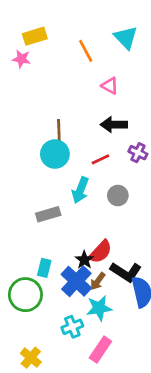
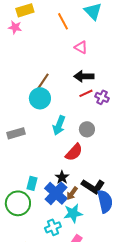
brown line: (59, 131) -> (43, 81), turned 36
red line: (100, 159) -> (86, 93), moved
gray rectangle: (48, 214) -> (16, 133), moved
red semicircle: (100, 252) -> (74, 152), moved

